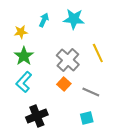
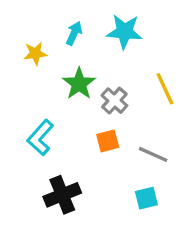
green star: (24, 56) -> (79, 84), moved
gray cross: (68, 60) -> (114, 101), size x0.7
orange square: (64, 84) -> (108, 141), turned 32

